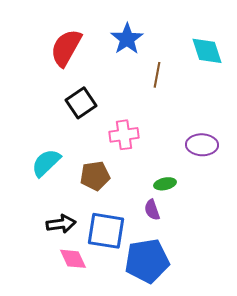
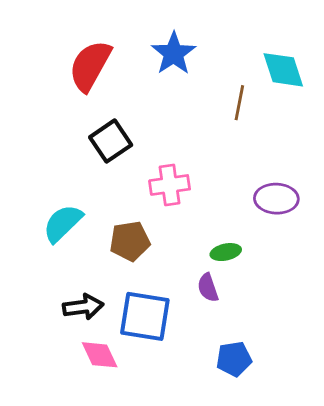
brown line: (157, 75) -> (239, 103), moved
blue pentagon: (147, 261) -> (234, 359), moved, size x0.6

